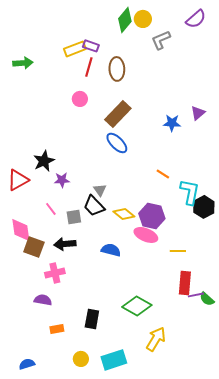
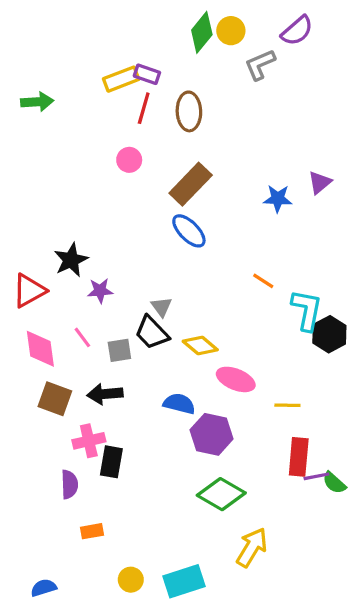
purple semicircle: (196, 19) -> (297, 31), moved
purple hexagon: (152, 216) -> (212, 434), moved
pink diamond: (21, 230) -> (40, 349), moved
purple semicircle: (43, 300) -> (69, 484), turned 78
black rectangle: (92, 319) -> (111, 462), moved

